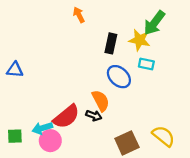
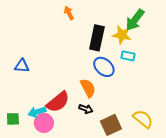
black rectangle: (111, 43) -> (97, 38), size x1.4
blue triangle: (15, 70) -> (22, 66), moved
black arrow: (94, 115) -> (86, 109), moved

